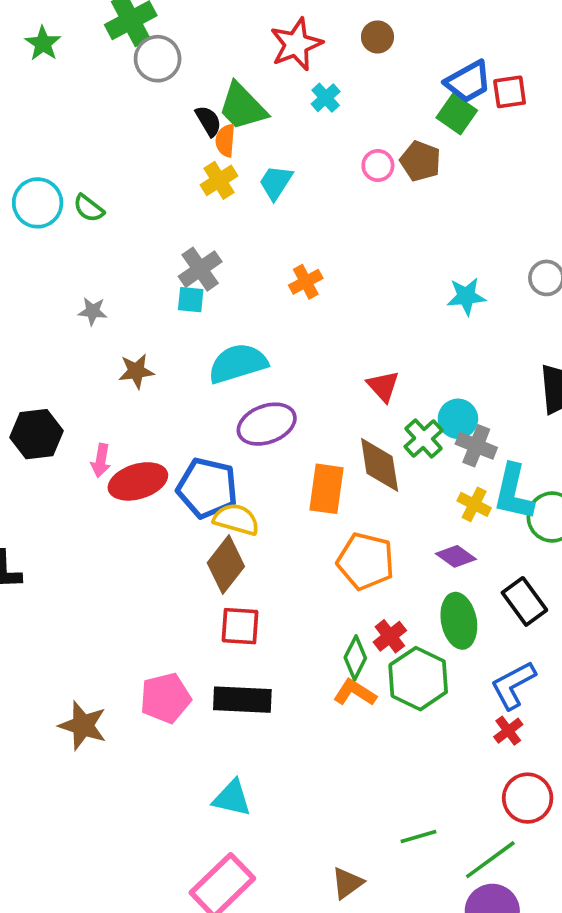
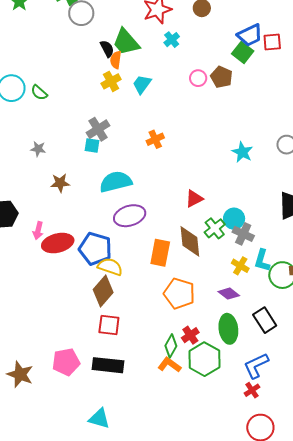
cyan star: (466, 296) -> (242, 152), turned 30
red triangle: (383, 386) -> (194, 199), turned 42
cyan L-shape: (513, 492) -> (262, 260), size x0.7

